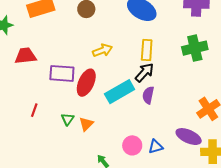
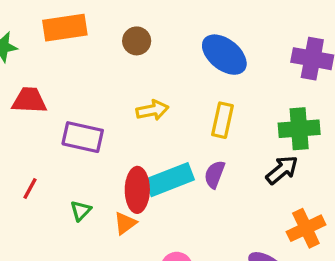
black arrow: (144, 72) -> (282, 170), moved
red ellipse: (86, 83) -> (137, 190), moved, turned -32
purple semicircle: (148, 95) -> (215, 174), moved
orange triangle: (86, 124) -> (125, 223), moved

